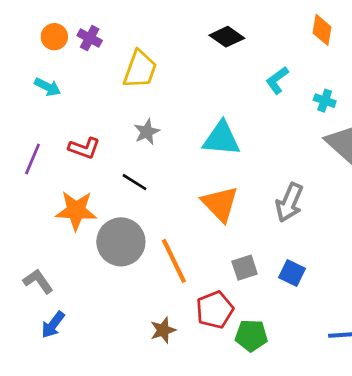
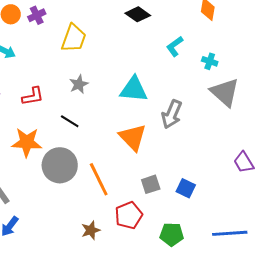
purple cross: (90, 38) -> (37, 15), turned 36
red L-shape: (84, 148) -> (33, 96), turned -30
gray arrow: (289, 202) -> (172, 114), moved
green pentagon: (251, 336) -> (172, 234), moved

